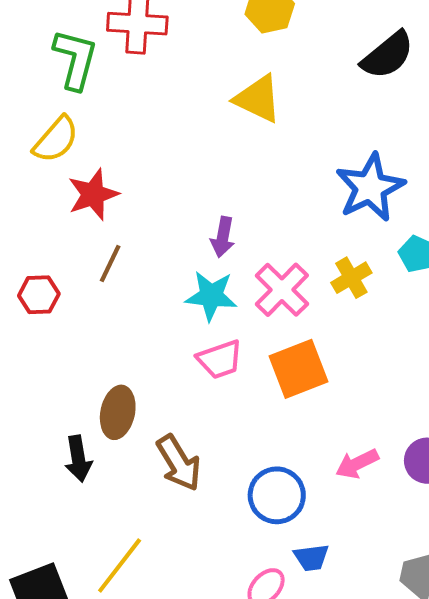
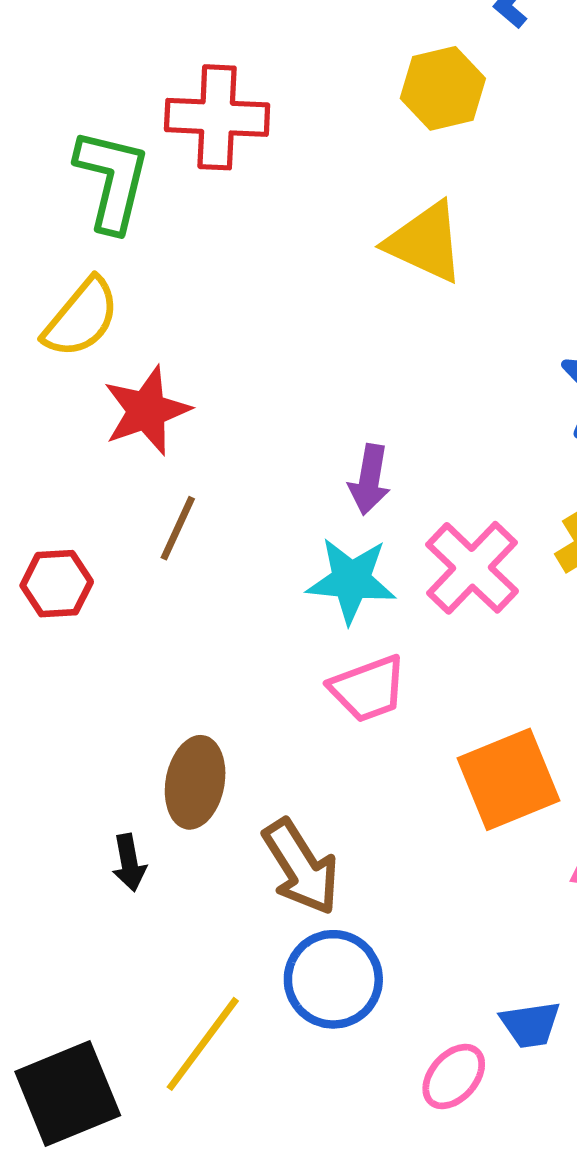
orange square: (299, 369) -> (508, 779), moved
black arrow: (78, 459) -> (129, 863), size x0.7
blue circle: (277, 495) -> (333, 979), moved

